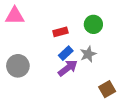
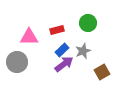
pink triangle: (15, 16) -> (29, 37), moved
brown square: (107, 89) -> (102, 72), moved

